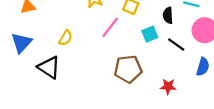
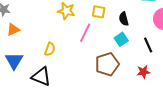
black semicircle: (168, 15) -> (124, 19), moved
cyan square: (150, 34) -> (121, 39), moved
black line: (176, 44) -> (148, 45), moved, turned 42

